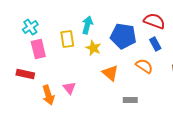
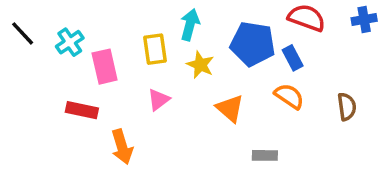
cyan cross: (30, 27) -> (70, 42), moved
blue rectangle: (155, 44) -> (293, 58), moved
pink triangle: (69, 88) -> (159, 100), moved, turned 32

